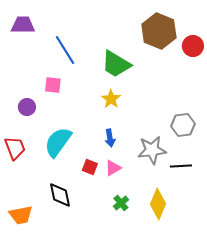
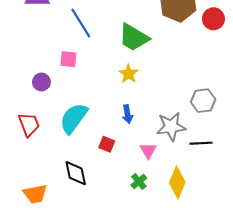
pink triangle: (113, 168) -> (148, 150), moved, turned -30

